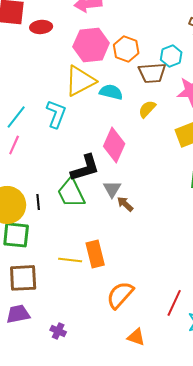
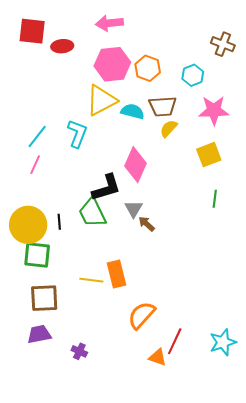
brown trapezoid: (152, 73) -> (163, 106), moved
red line: (174, 303) -> (175, 341), moved

